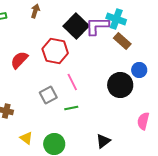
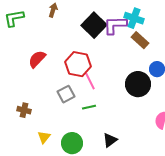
red hexagon: (55, 51) -> (78, 64), moved
yellow triangle: (26, 138) -> (44, 137), turned 32
black triangle: (103, 141) -> (110, 140), moved

